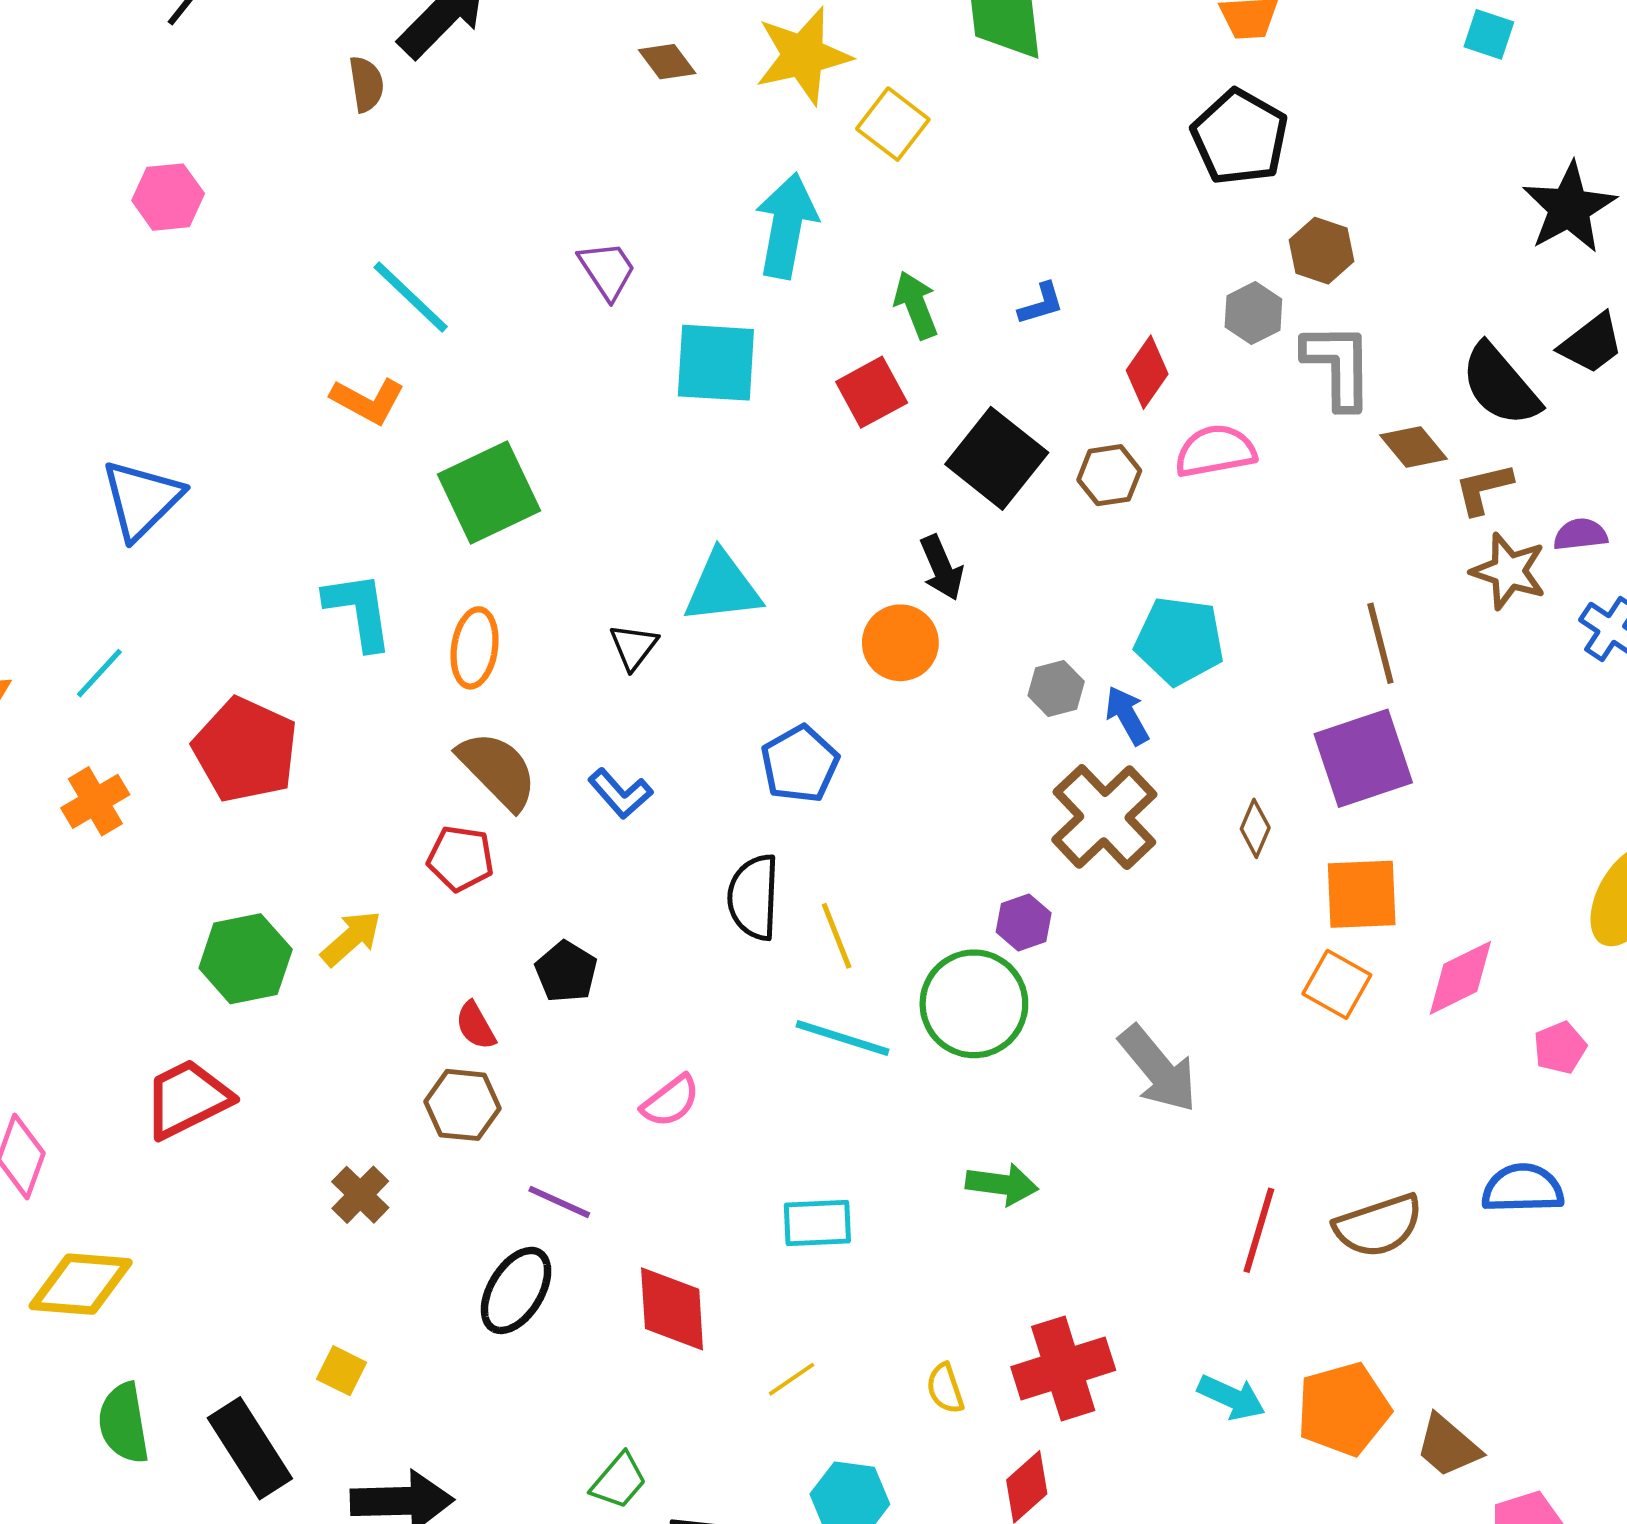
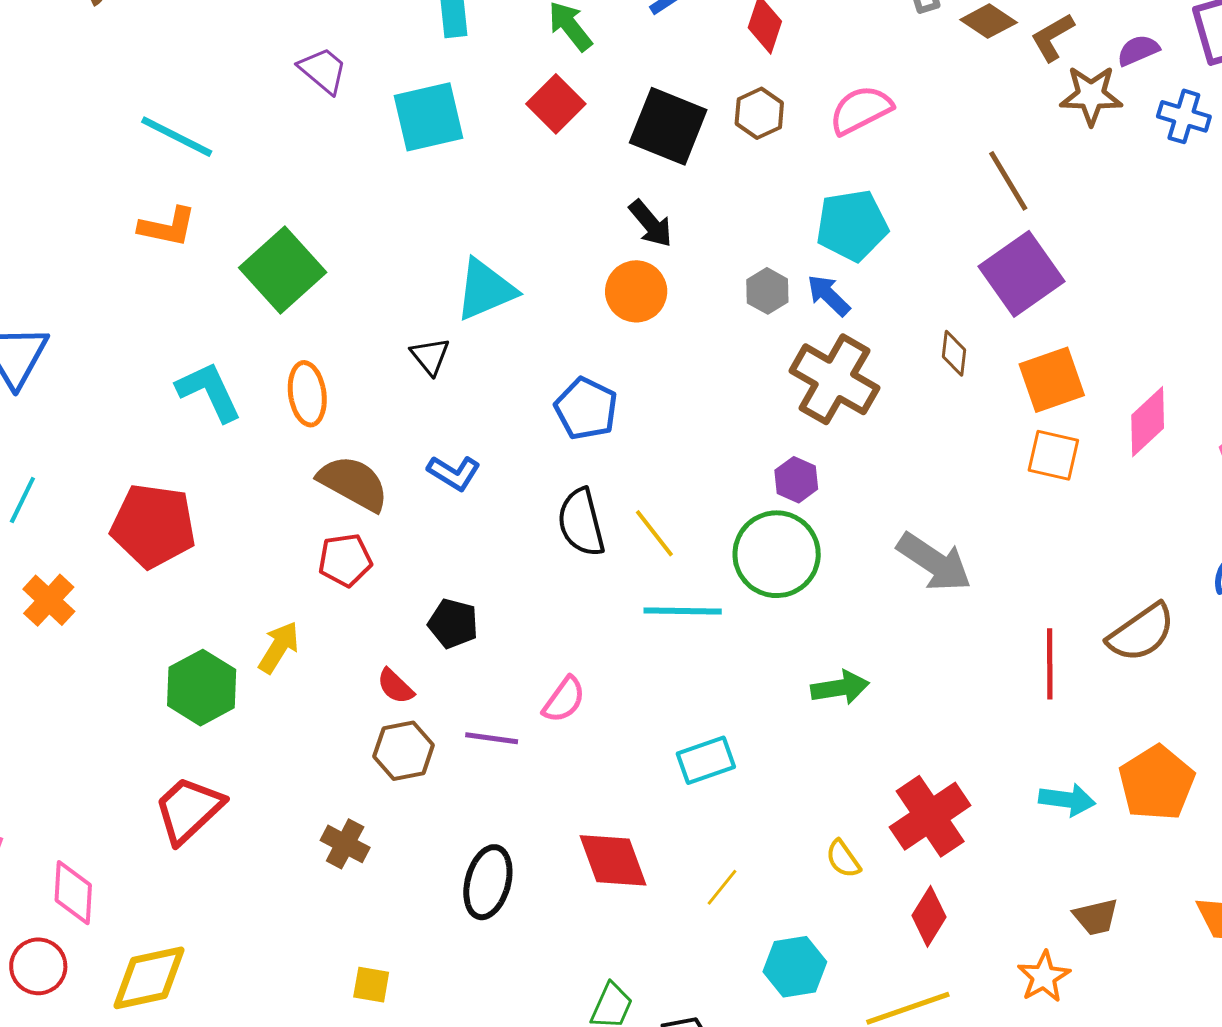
pink semicircle: (1215, 451) -> (861, 110), moved
purple line: (559, 1202) -> (492, 738), moved

